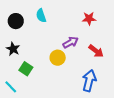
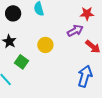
purple arrow: (71, 42) -> (75, 31), moved
yellow circle: (58, 58) -> (45, 45), moved

